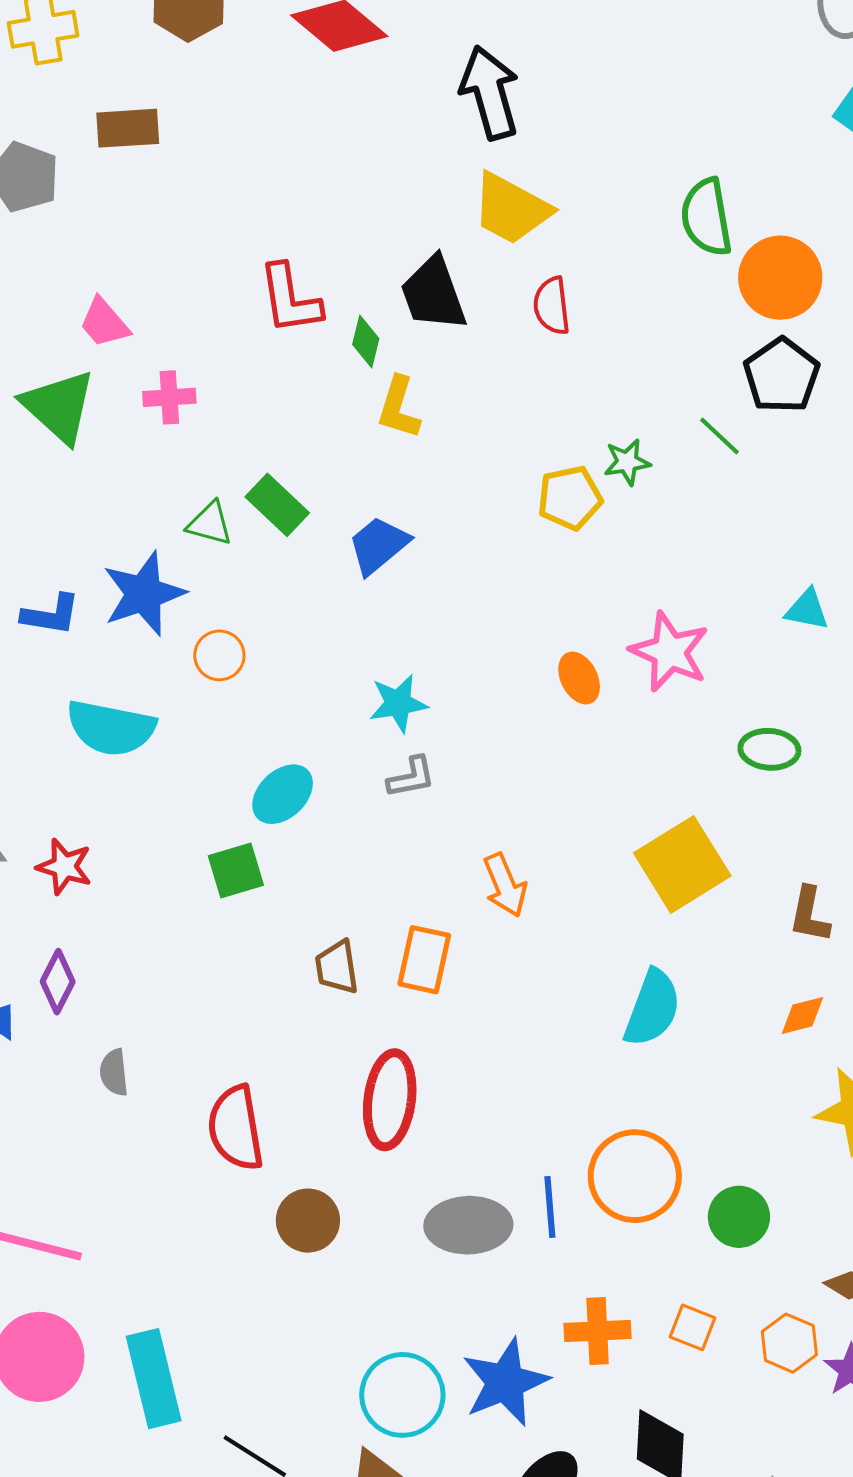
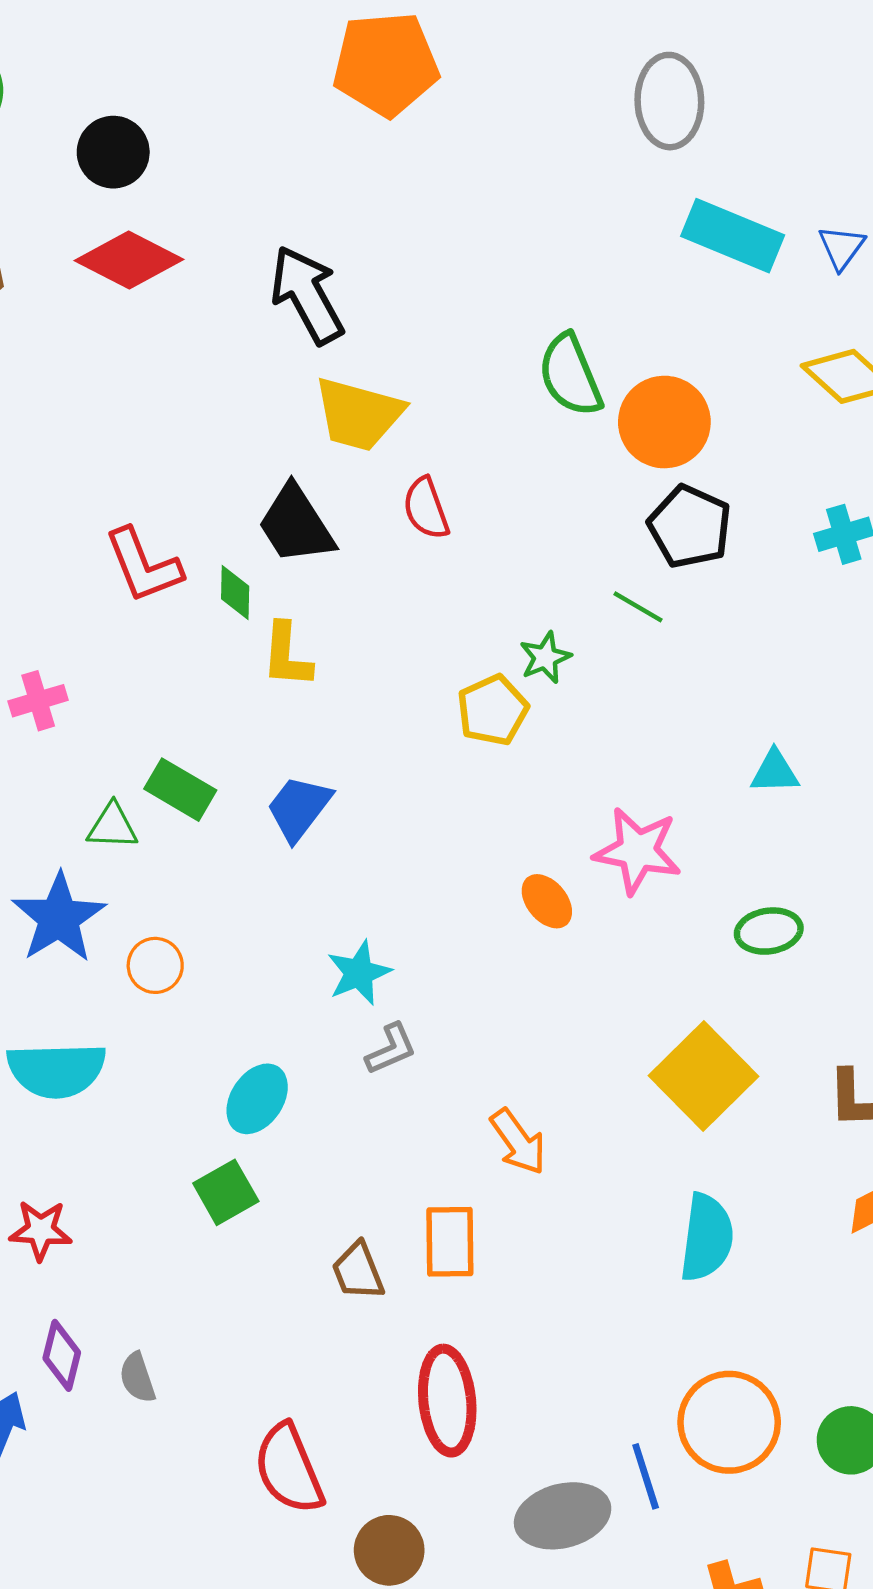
gray semicircle: (114, 1072) -> (137, 1378), moved

